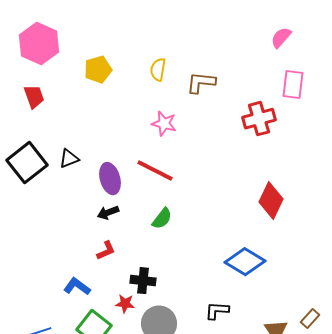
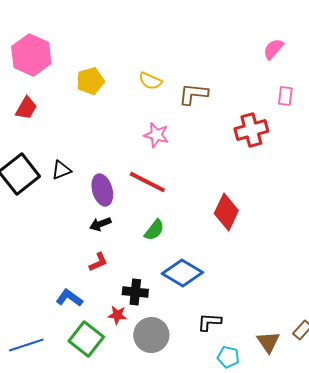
yellow semicircle: (158, 70) -> (150, 81), turned -75
pink rectangle: (293, 85) -> (285, 96), size x0.7
red trapezoid: (34, 97) -> (26, 108), turned 50
red diamond: (271, 201) -> (226, 212), moved
blue diamond: (245, 262) -> (182, 273), moved

